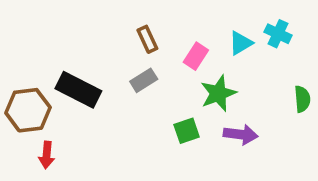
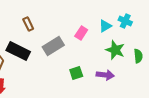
brown rectangle: (147, 39) -> (28, 24), moved
gray rectangle: (144, 80) -> (53, 46), size x1.5
green star: (218, 93) -> (115, 50), moved, turned -30

